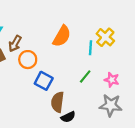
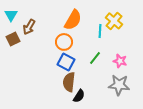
orange circle: (28, 60) -> (64, 42), moved
blue square: (44, 81) -> (66, 62), moved
black semicircle: (68, 117) -> (79, 96), turned -32

